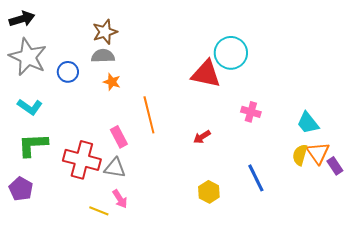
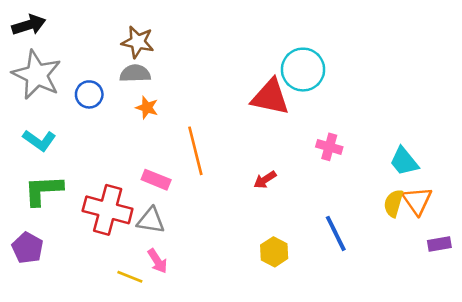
brown star: (105, 32) -> (138, 42), turned 30
pink rectangle: (119, 137) -> (156, 180), turned -40
purple rectangle: (335, 166) -> (439, 244), moved, turned -66

